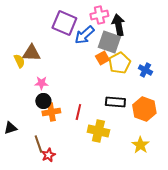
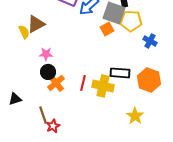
brown triangle: (31, 53) -> (36, 24), turned -30
yellow pentagon: (119, 63) -> (131, 21), moved, turned 30
orange cross: (51, 112) -> (56, 83), turned -30
yellow cross: (98, 131) -> (103, 86), moved
yellow star: (140, 145) -> (135, 116), moved

